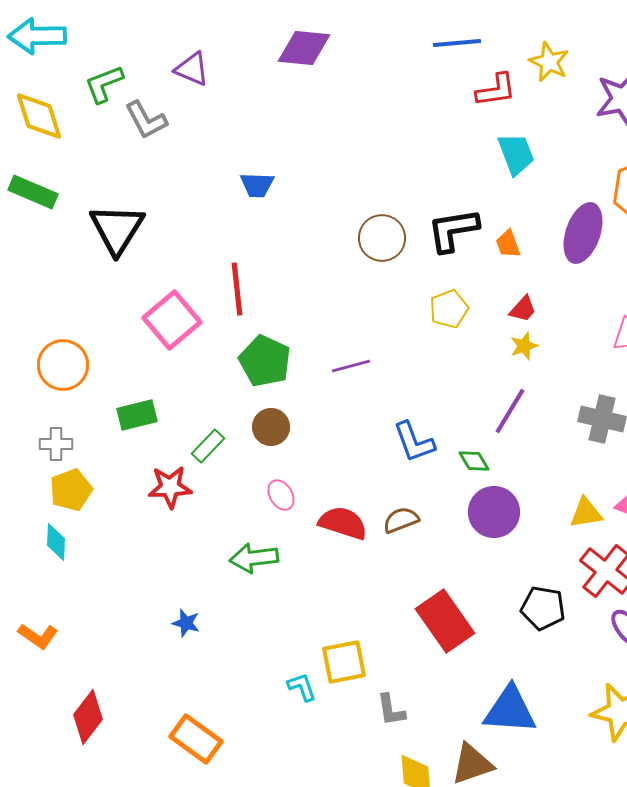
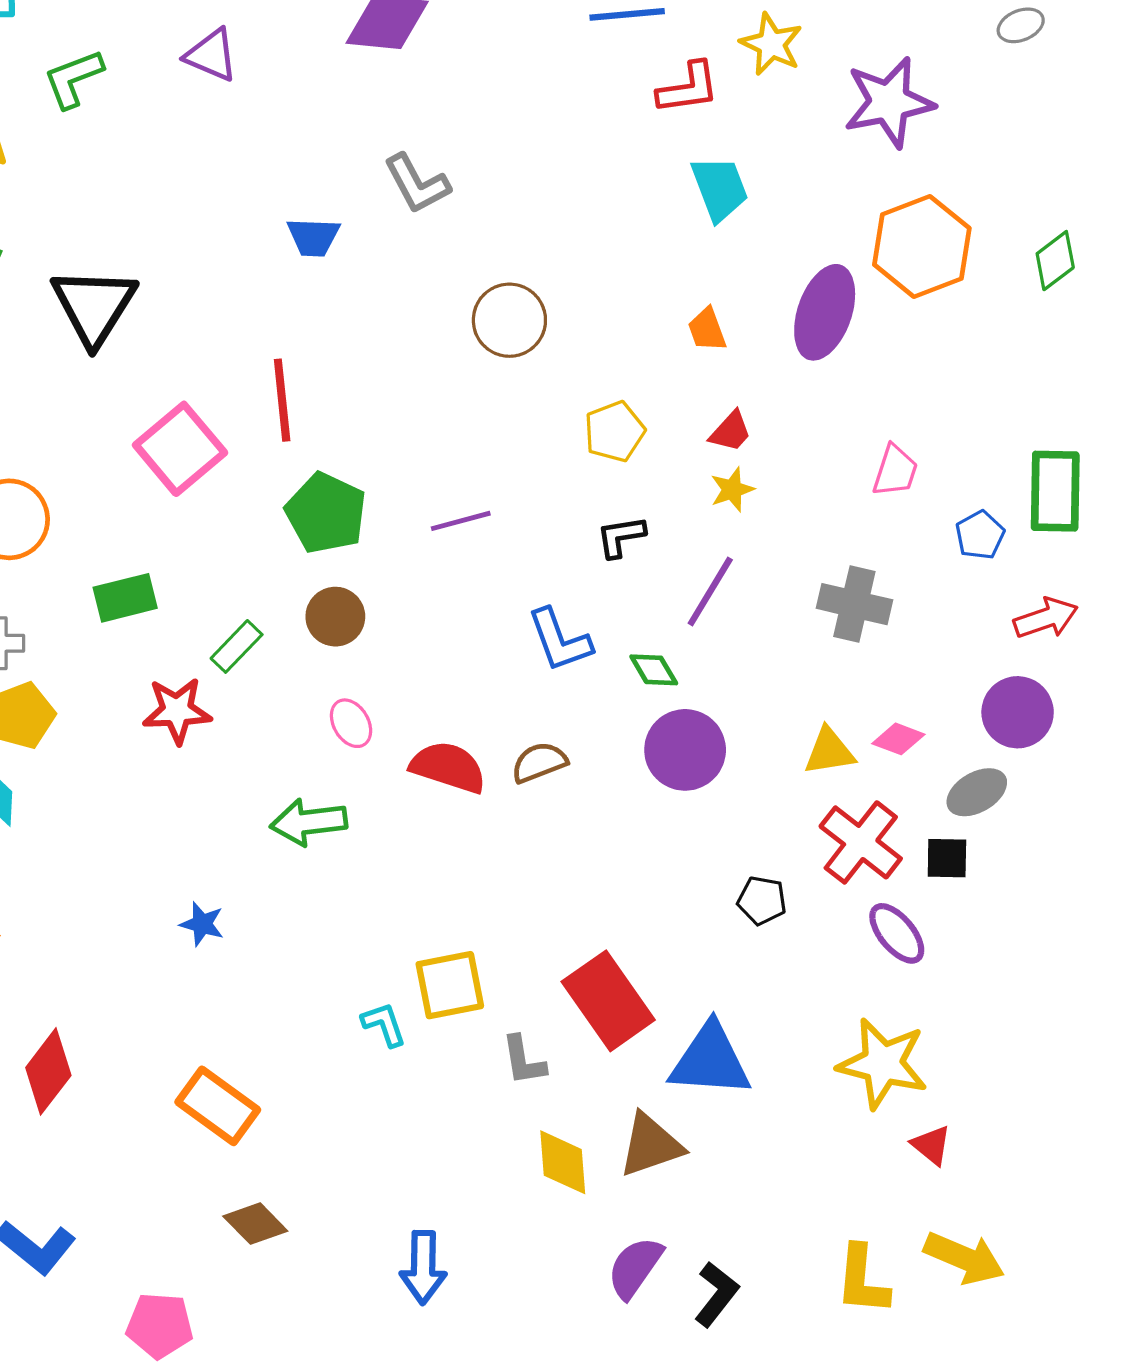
gray L-shape: (146, 120) -> (417, 184), moved
black L-shape: (453, 230) -> (621, 537), moved, size x0.6
black pentagon: (543, 608) -> (762, 900), size x0.7
red rectangle: (445, 621) -> (608, 1001), moved

